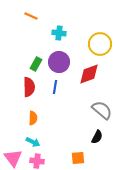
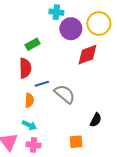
purple circle: (59, 62) -> (71, 29), moved
green rectangle: (36, 64) -> (32, 44), turned 32
blue line: (55, 87) -> (42, 84), moved, turned 64
gray semicircle: (102, 110) -> (65, 94), moved

